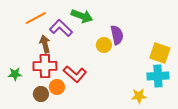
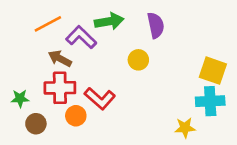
green arrow: (82, 16) -> (109, 21), turned -30
purple semicircle: (117, 35) -> (156, 25), moved
brown arrow: (45, 44) -> (60, 59), turned -48
brown circle: (41, 94) -> (36, 124), moved

